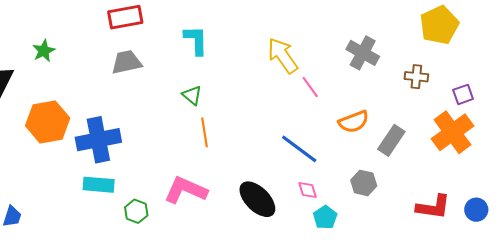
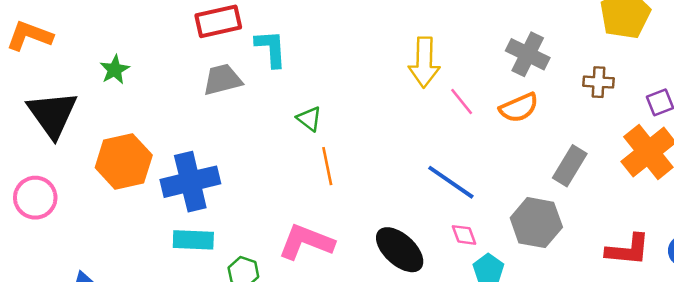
cyan L-shape: (196, 40) -> (271, 48), moved
yellow arrow: (283, 56) -> (424, 62), turned -141
orange semicircle: (354, 122) -> (519, 108), moved
gray hexagon: (364, 183) -> (536, 223), size x1.5

